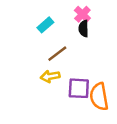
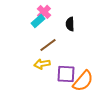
pink cross: (82, 14) -> (44, 12), moved
orange semicircle: (99, 97) -> (83, 81), turned -130

